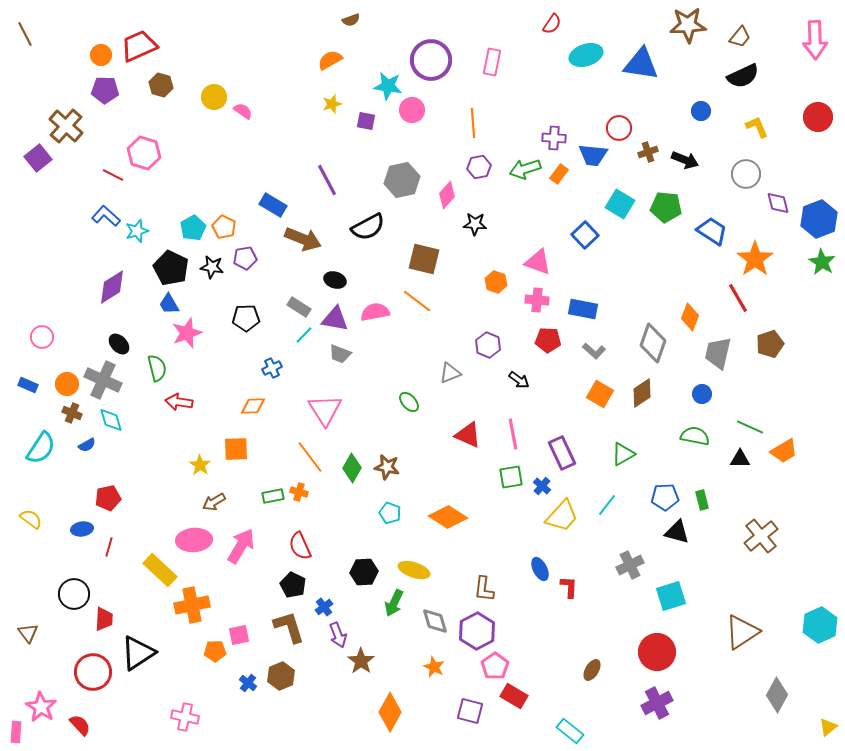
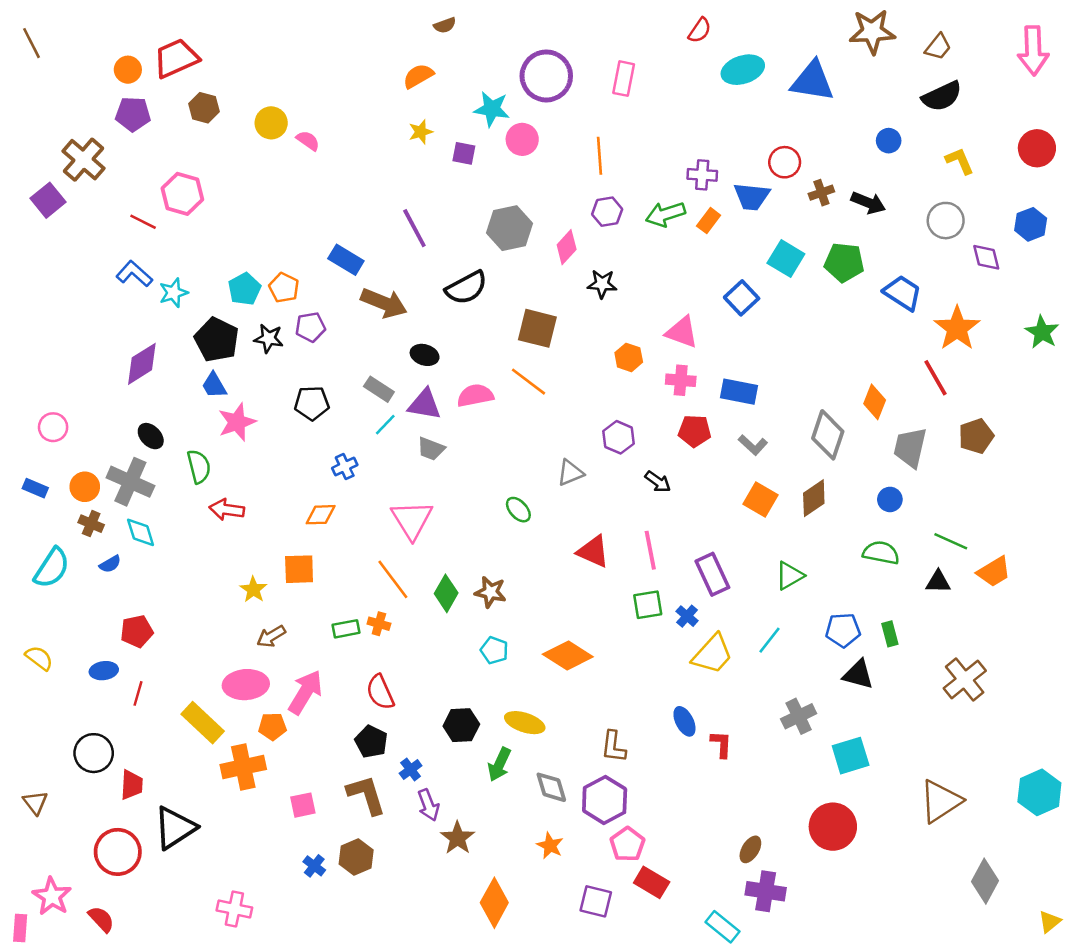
blue hexagon: (819, 219) -> (1031, 224), moved, size x0.7
orange pentagon: (215, 651) -> (272, 726), moved
purple cross: (657, 703) -> (766, 891), moved, turned 36

